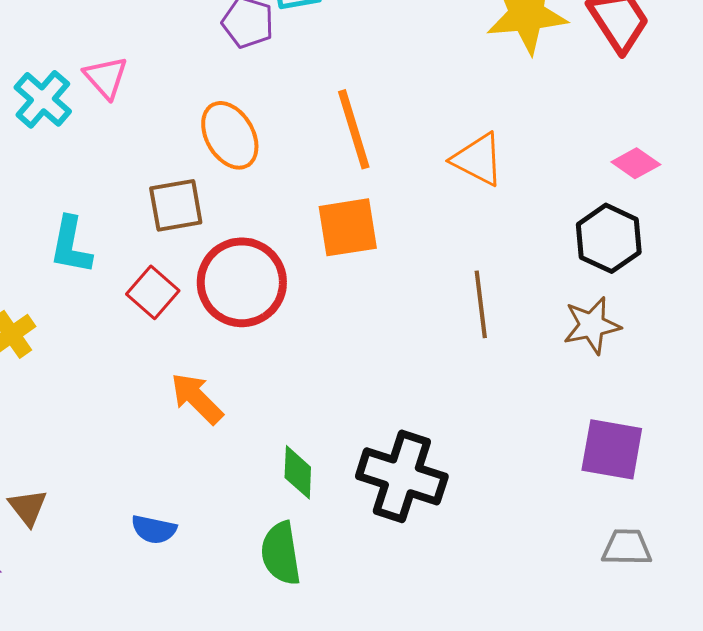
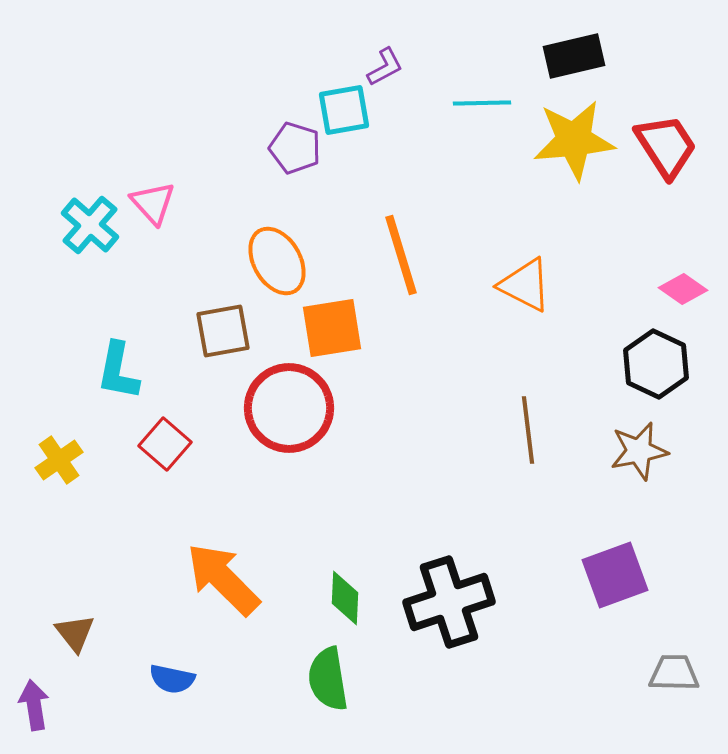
orange square: (348, 227) -> (332, 328), moved
red square: (153, 292) -> (165, 444), moved
orange arrow: (197, 398) -> (223, 579), moved, size x1.4
purple square: (612, 449) -> (615, 575), moved, turned -30
black cross: (402, 476) -> (449, 602), turned -36
blue semicircle: (154, 529) -> (172, 679), moved

